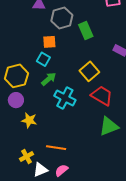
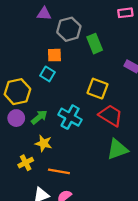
yellow square: (89, 71) -> (97, 89), turned -30
green arrow: (49, 79) -> (39, 117), moved
yellow star: (29, 120) -> (44, 143), moved
yellow cross: (27, 157) -> (26, 163), moved

